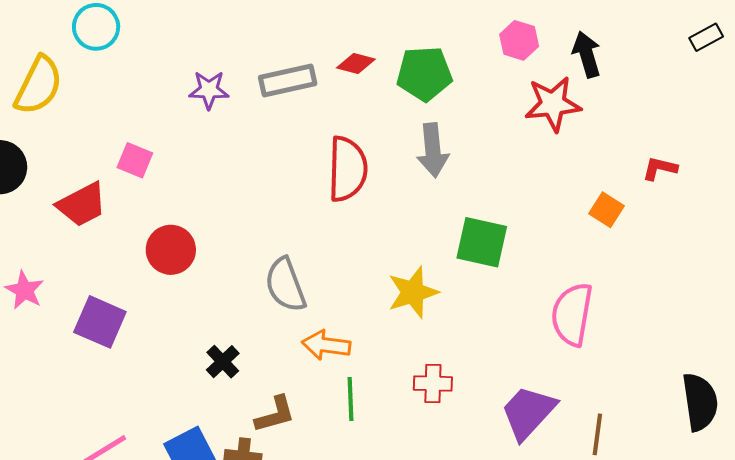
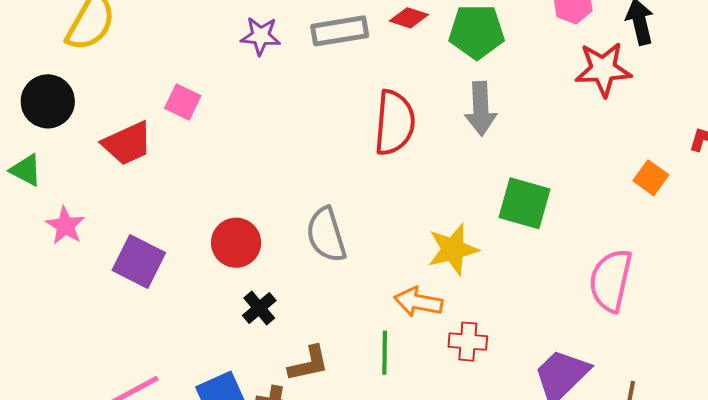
red circle: (171, 250) -> (236, 243), moved
orange arrow: (326, 345) -> (418, 302), moved

